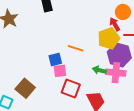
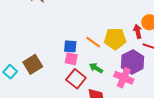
yellow pentagon: (109, 38) -> (115, 39), moved
green arrow: (99, 70) -> (96, 68), moved

